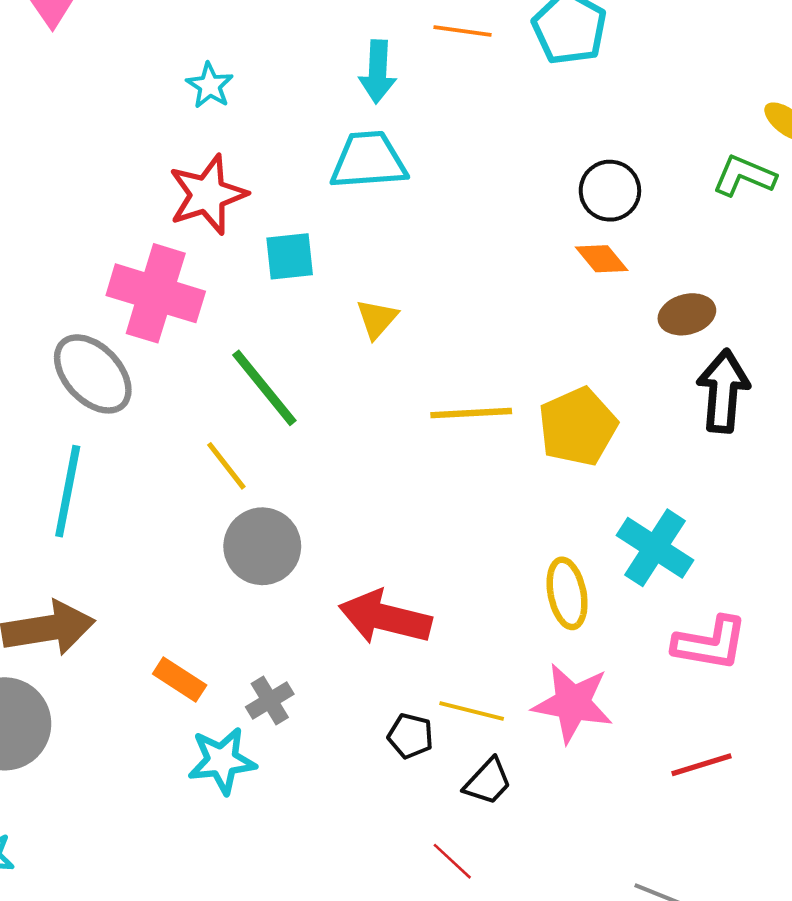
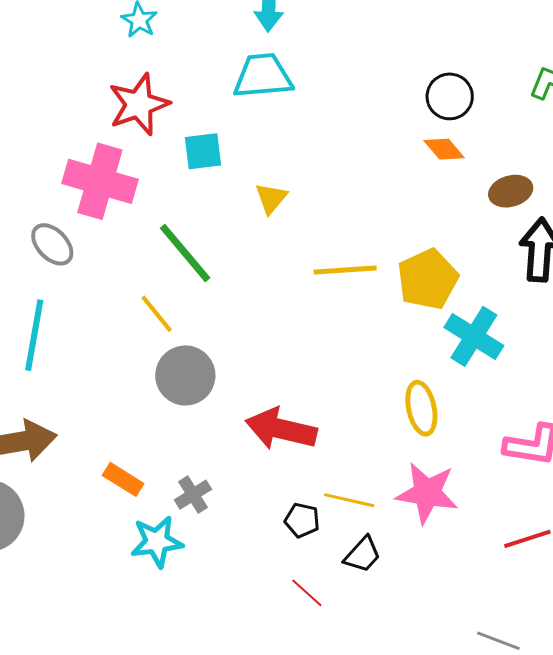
gray ellipse: (93, 374) -> (52, 244), size x0.7
cyan cross: (655, 548) -> (474, 336), moved
red line: (452, 861) -> (307, 593), moved

